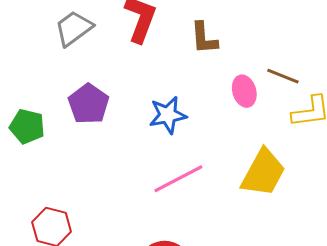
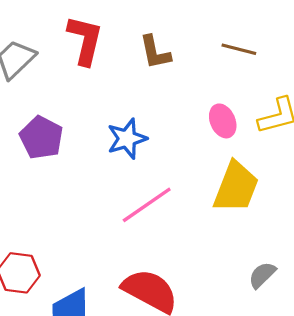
brown line: (283, 76) -> (239, 49), moved
pink ellipse: (244, 91) -> (223, 121), moved

